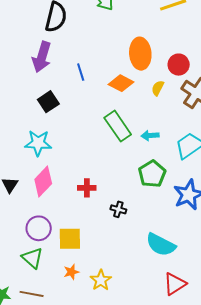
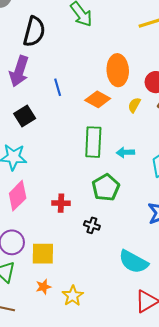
green rectangle: (118, 126) -> (93, 142), turned 36
green pentagon: (152, 174) -> (106, 188), moved

